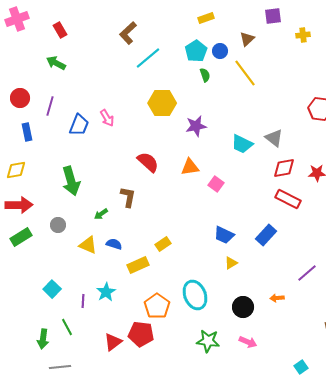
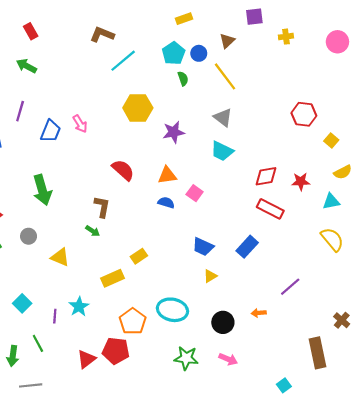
brown L-shape: (128, 33) -> (102, 34), turned 65
gray triangle: (274, 138) -> (223, 117), moved
green arrow: (101, 214) -> (93, 231), moved, turned -112
blue semicircle: (114, 244) -> (166, 203), moved
cyan ellipse: (195, 295) -> (172, 310), turned -56

